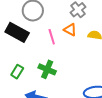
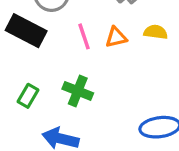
orange triangle: (70, 30) -> (116, 37), moved, turned -40

